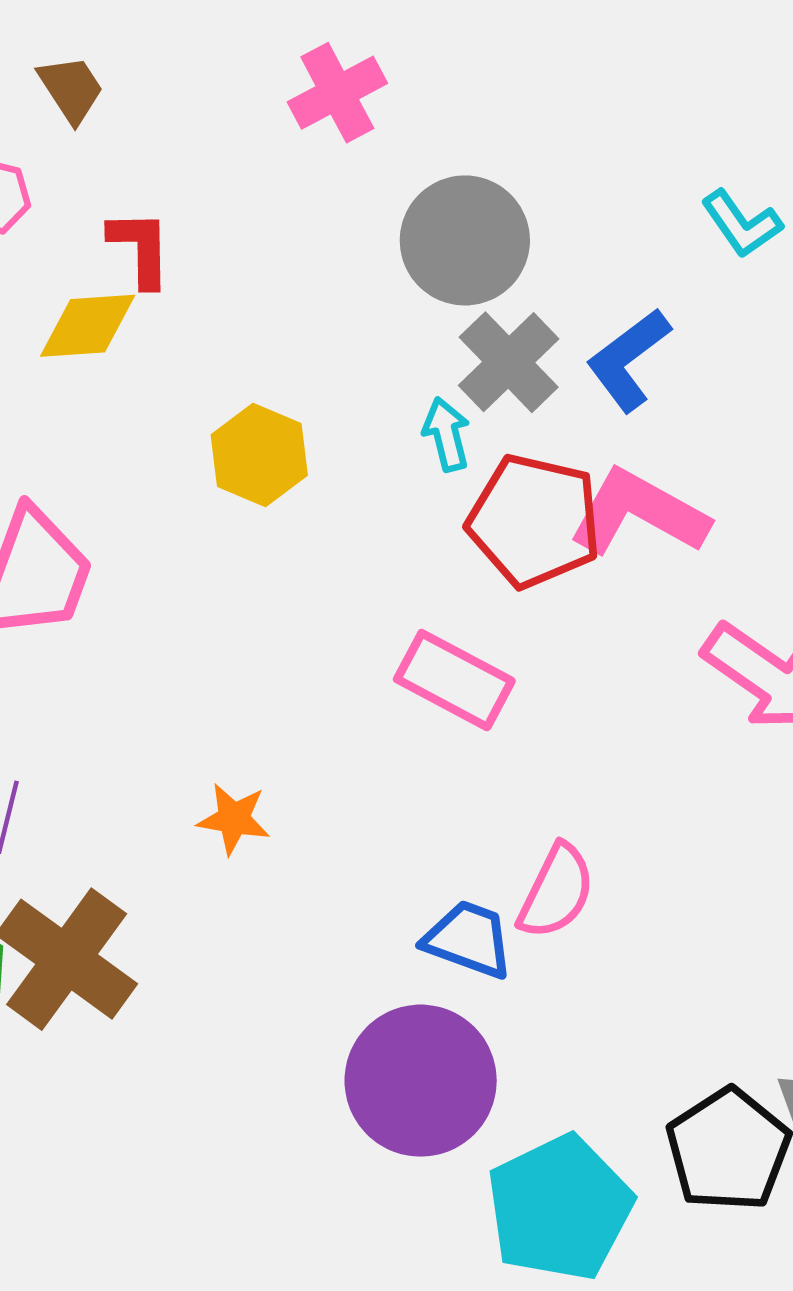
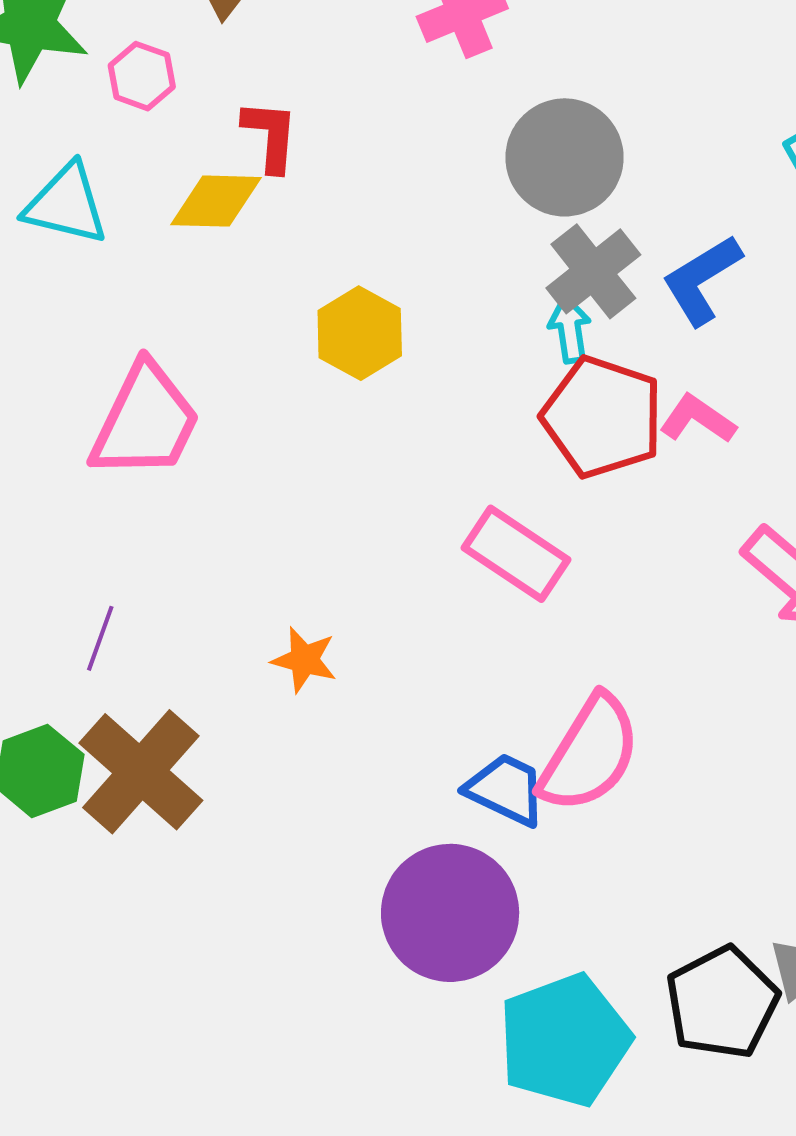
cyan arrow: (446, 434) -> (570, 329), moved
pink L-shape: (639, 513) -> (698, 419), size x0.6
pink semicircle: (556, 891) -> (590, 754), size x1.4

